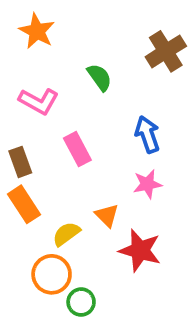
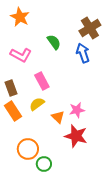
blue arrow: (147, 134) -> (83, 53), moved
pink star: (147, 184) -> (77, 110), moved
yellow semicircle: (66, 234) -> (37, 104), moved

